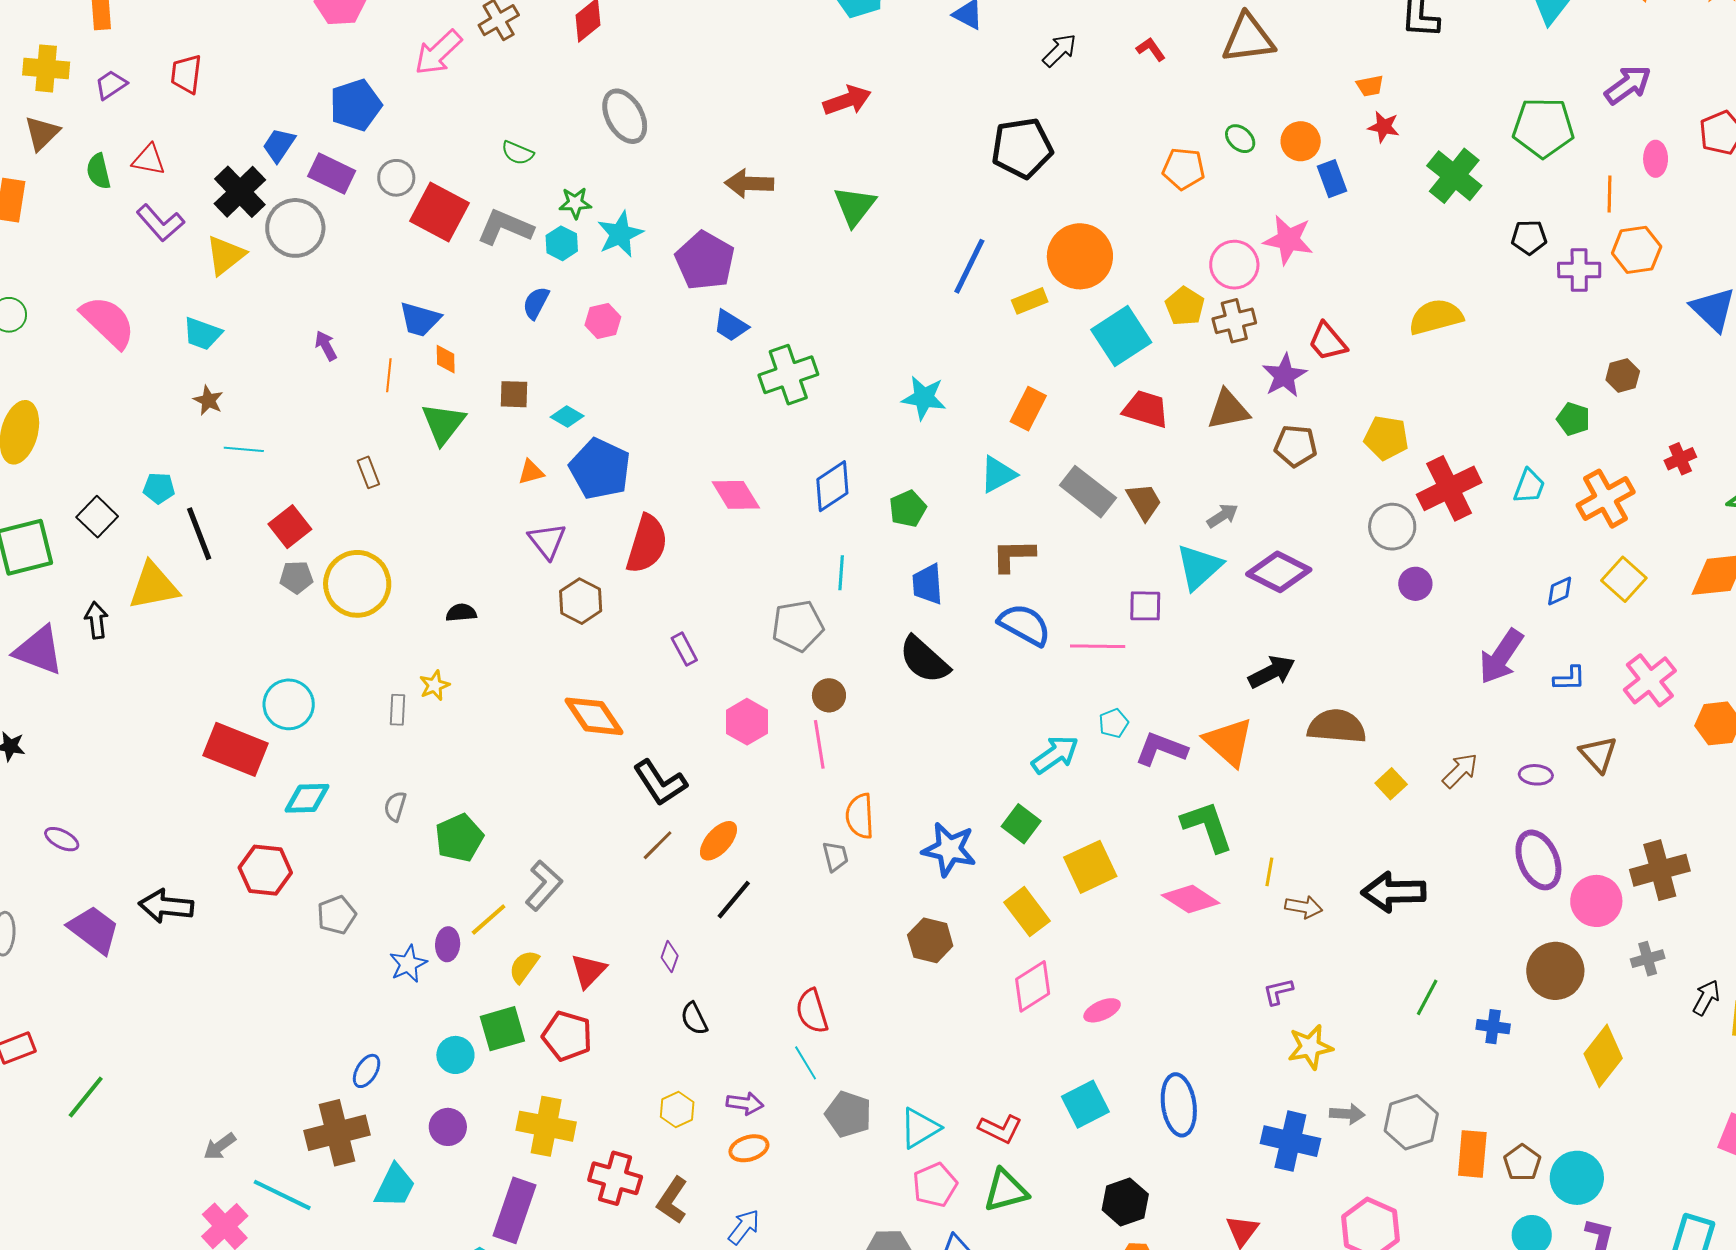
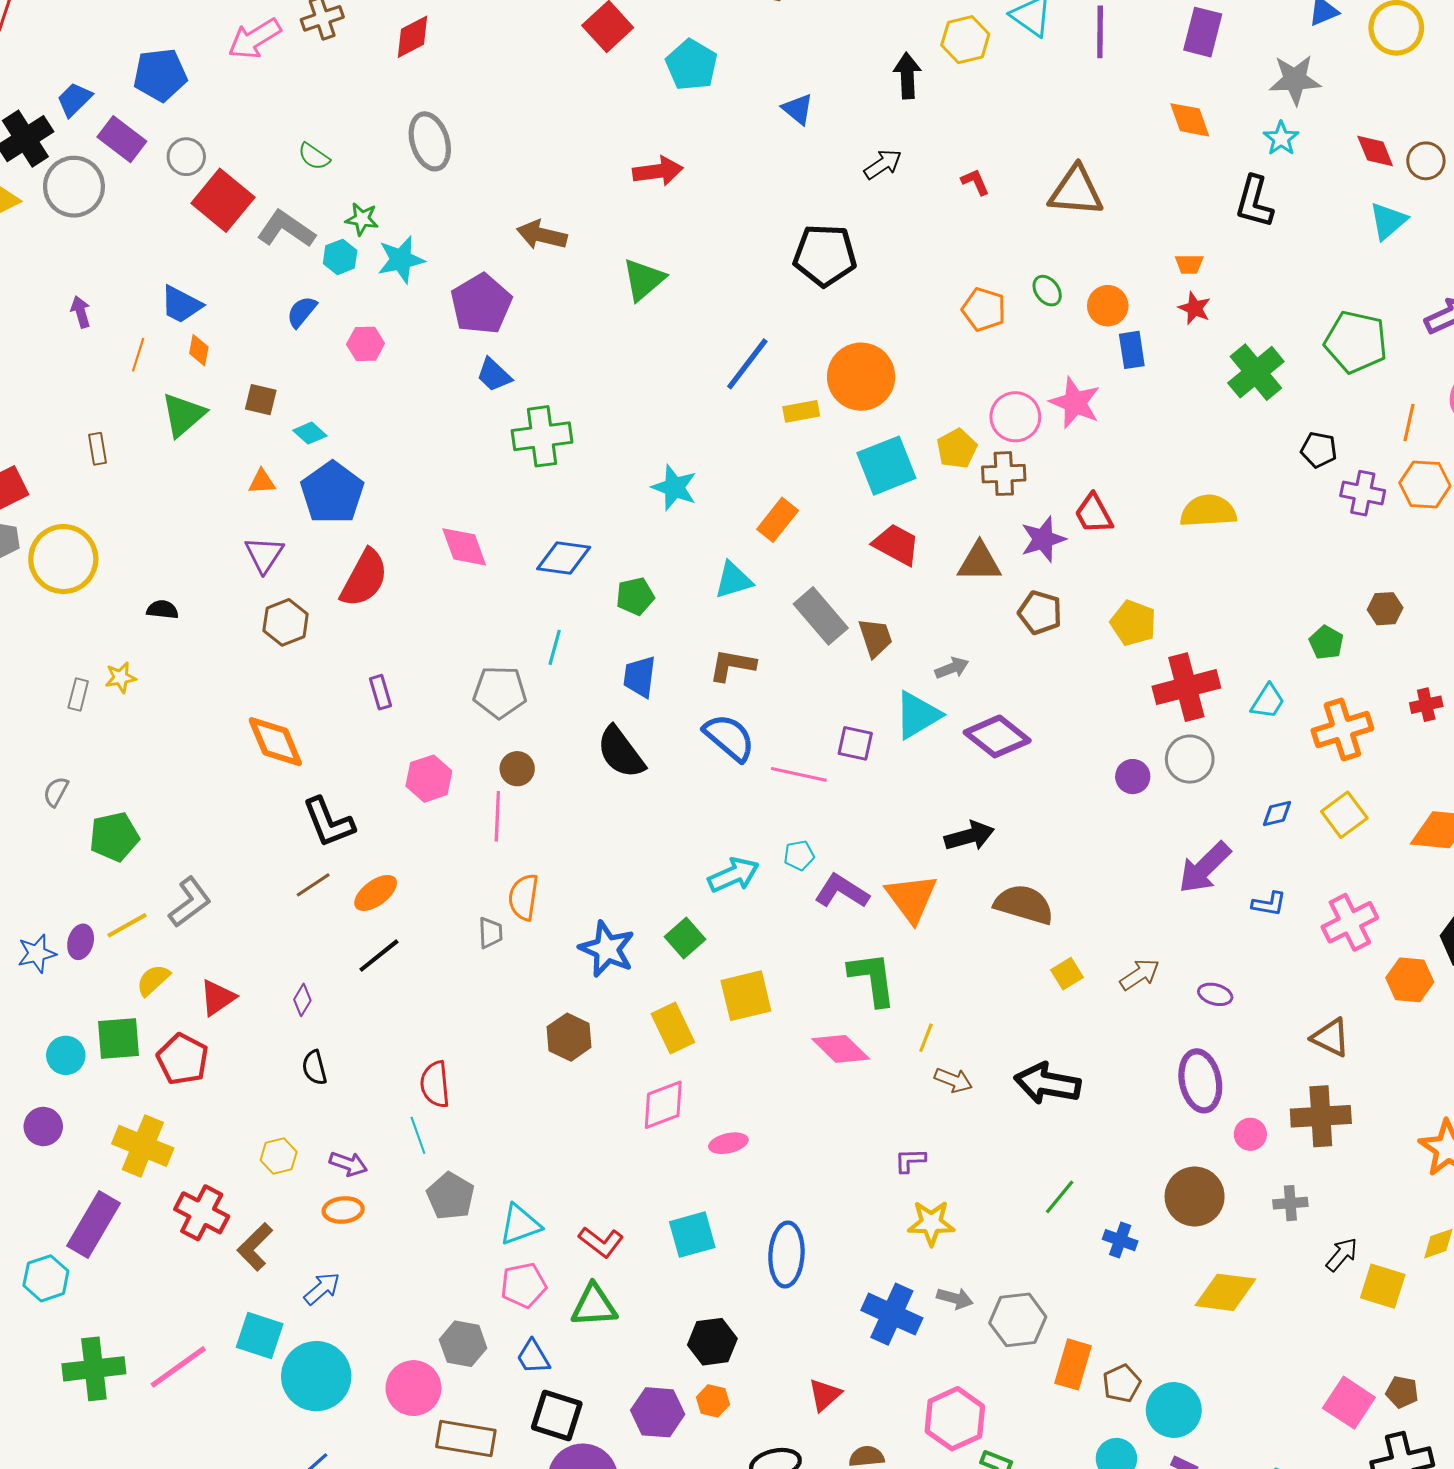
blue diamond: (832, 486) -> (564, 558), turned 30
gray circle: (1392, 527) -> (1190, 759), moved
brown triangle: (1598, 754) -> (1331, 1037), moved, turned -33
pink circle: (1596, 901) -> (1250, 1134), size x0.6
yellow diamond: (1603, 1056) -> (1225, 1292), turned 48

